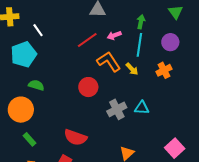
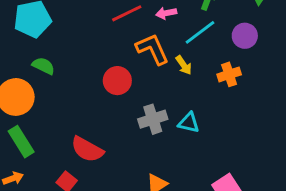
cyan line: (139, 45) -> (200, 32), turned 35
green rectangle: (29, 139) -> (21, 142), size x1.5

